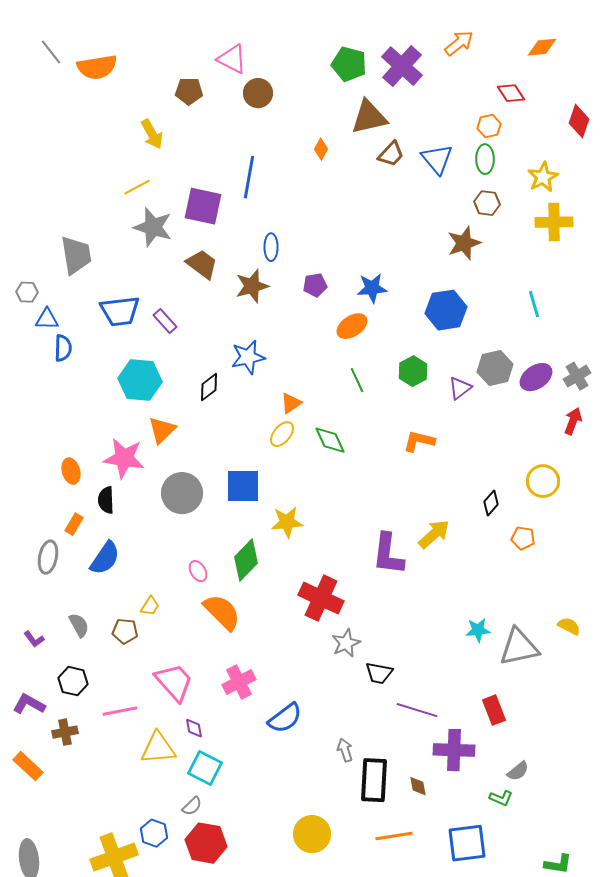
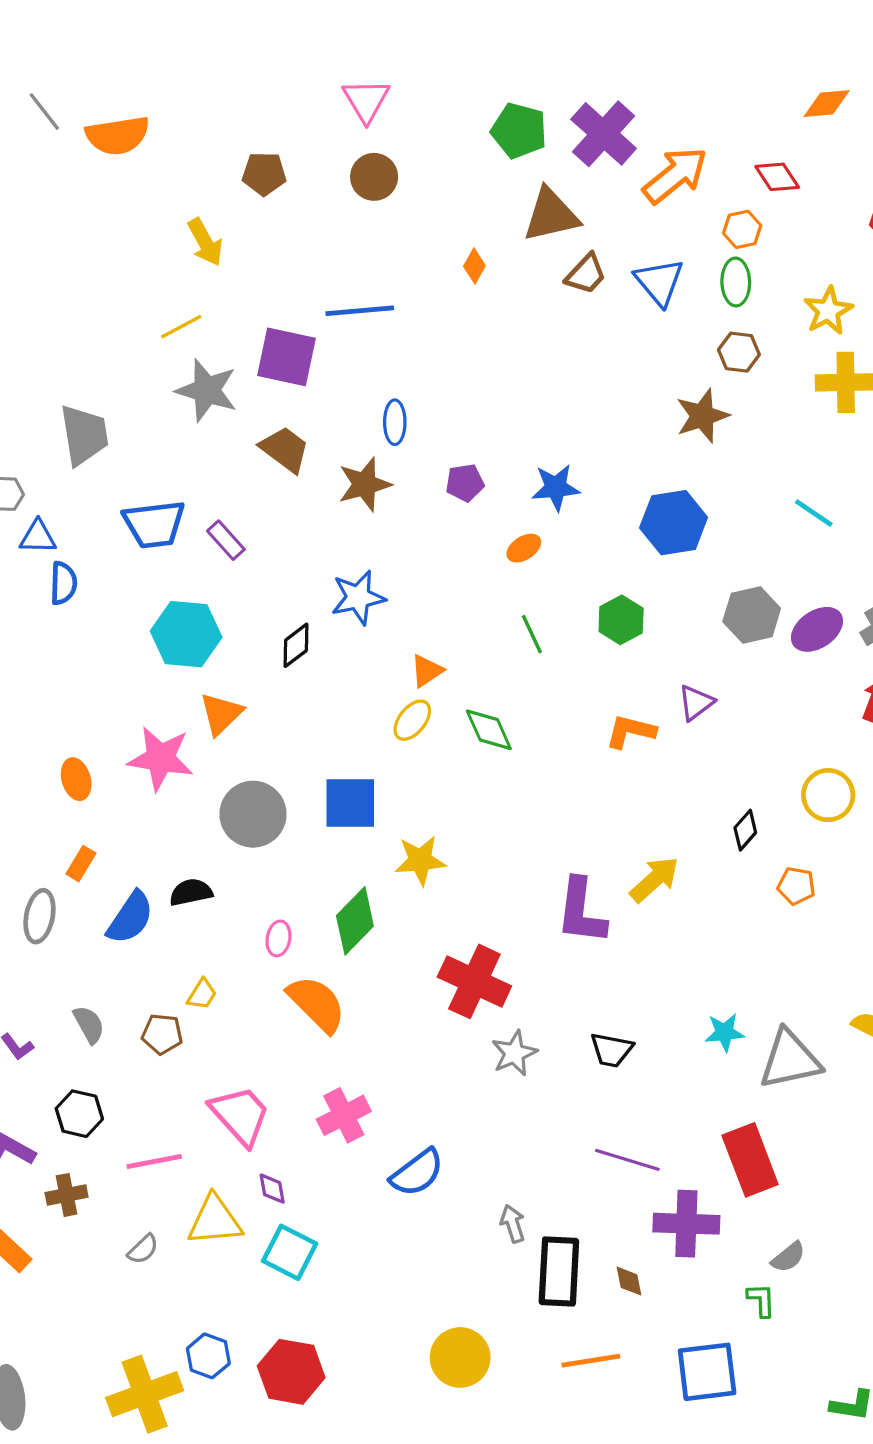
orange arrow: (459, 43) -> (675, 175), moved, size x1.4
pink triangle: (232, 59) -> (366, 100), moved, turned 32
blue line: (249, 177) -> (360, 311), turned 75
cyan line: (534, 304) -> (814, 513), turned -40
orange ellipse: (352, 326) -> (524, 548), size x0.7
purple triangle: (460, 388) -> (696, 703), moved
black semicircle: (106, 500) -> (191, 892), moved, turned 80
pink ellipse: (198, 571) -> (278, 938), turned 40
black trapezoid: (379, 673) -> (611, 1050), moved
red rectangle: (494, 710) -> (750, 1160), size x1.5
green L-shape: (501, 798) -> (761, 1300), turned -115
gray semicircle: (192, 806) -> (143, 1249), moved

